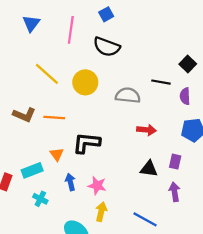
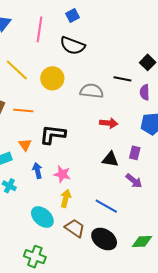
purple arrow: (175, 192) -> (134, 181), turned 138

